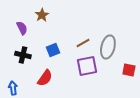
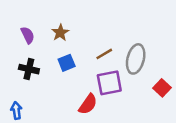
brown star: (42, 15) -> (60, 33), moved
red square: (129, 70) -> (162, 88), turned 32
red semicircle: (45, 78) -> (88, 104), moved

